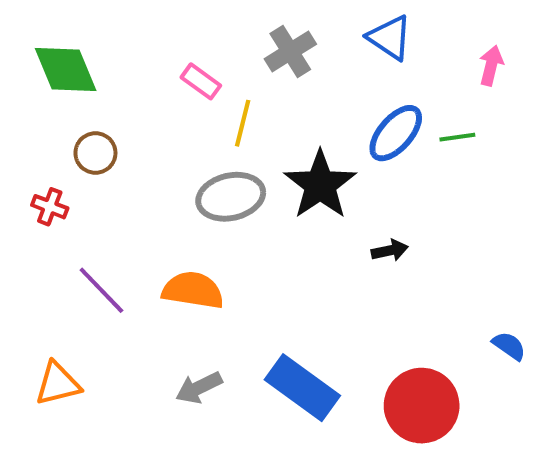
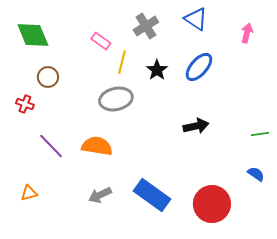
green line: (457, 137) -> (260, 134), moved
black star: (320, 185) -> (157, 70), moved, size x0.6
black arrow: (390, 250) -> (196, 126), size x1.4
orange triangle: (58, 384) -> (29, 193), size x0.7

